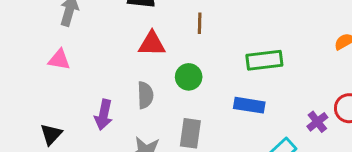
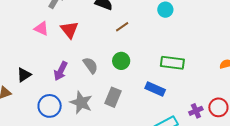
brown line: (200, 23) -> (122, 27), moved, turned 40
red triangle: (152, 44) -> (69, 30), moved, turned 36
gray semicircle: (145, 95) -> (90, 65), turned -48

